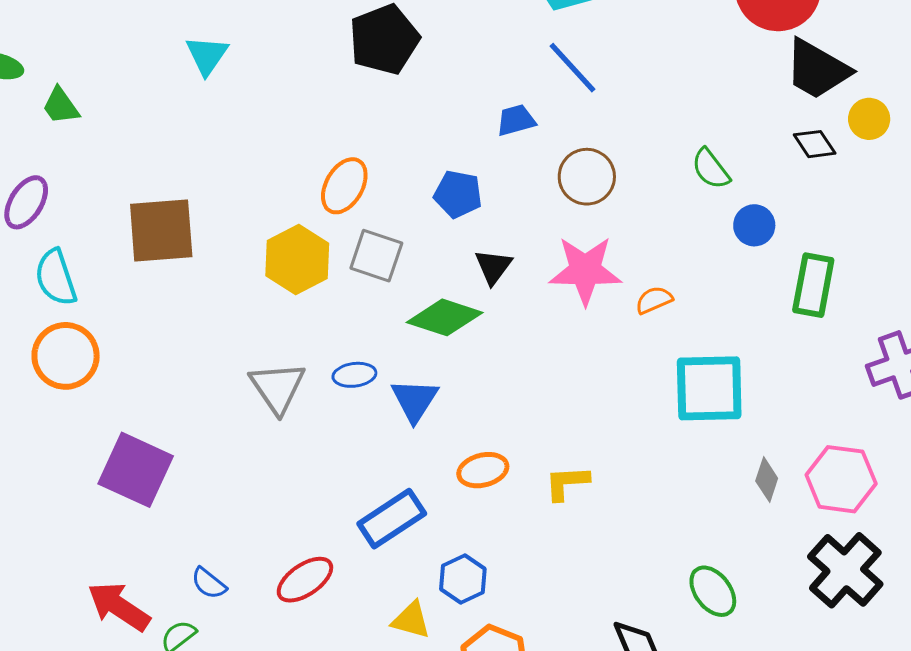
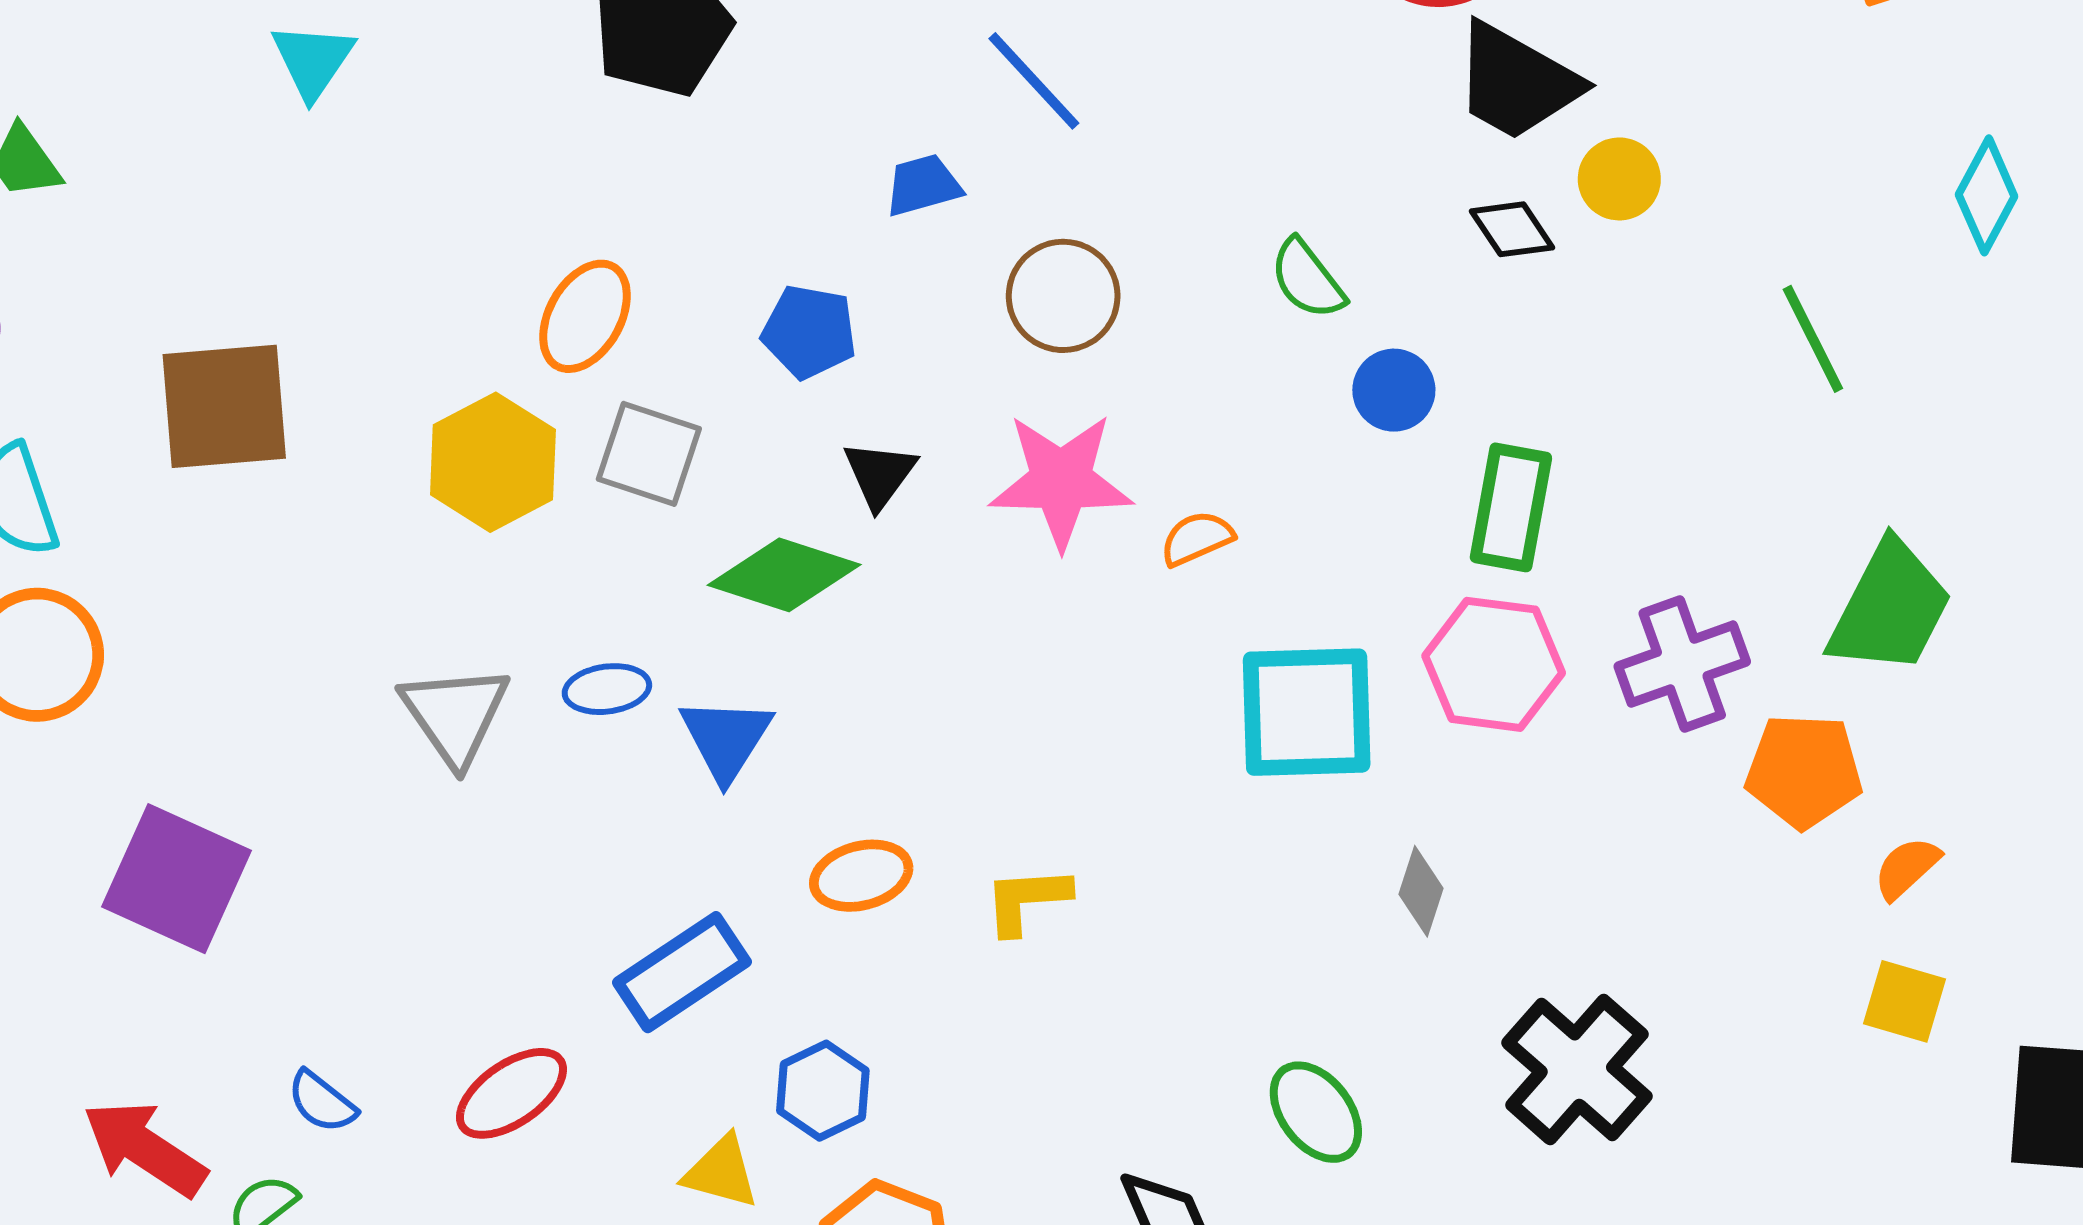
pink hexagon: (841, 479) -> (1494, 664), moved

